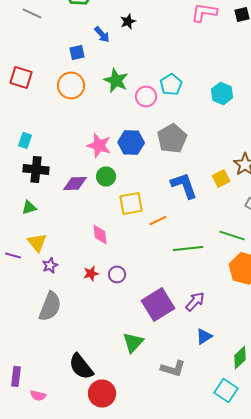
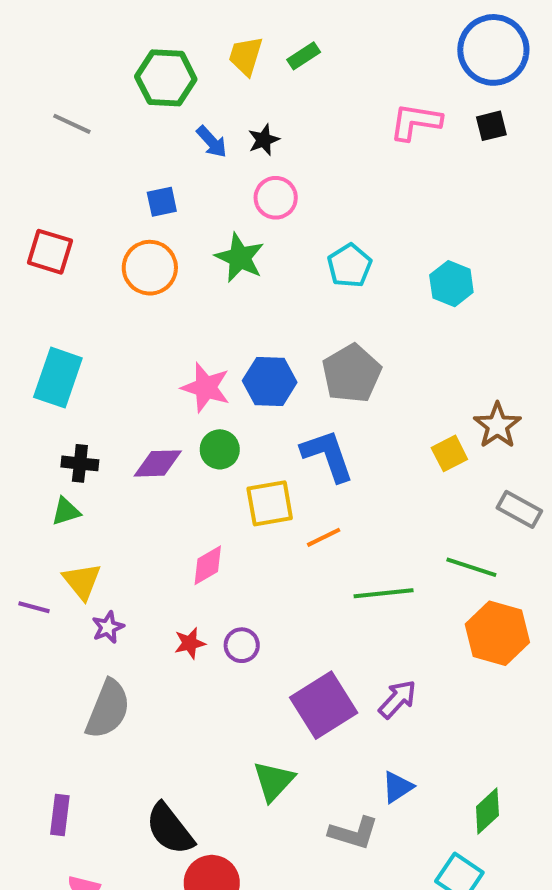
blue arrow: (102, 34) -> (212, 142), moved
pink circle: (146, 96) -> (276, 198), moved
cyan rectangle: (25, 140) -> (58, 378), size x1.8
black cross: (36, 169) -> (80, 463), moved, size x0.7
blue L-shape: (184, 185) -> (328, 455), moved
pink diamond: (100, 234) -> (208, 565), turned 65
blue triangle: (204, 336) -> (398, 787), moved
purple rectangle: (16, 376) -> (60, 815), moved

